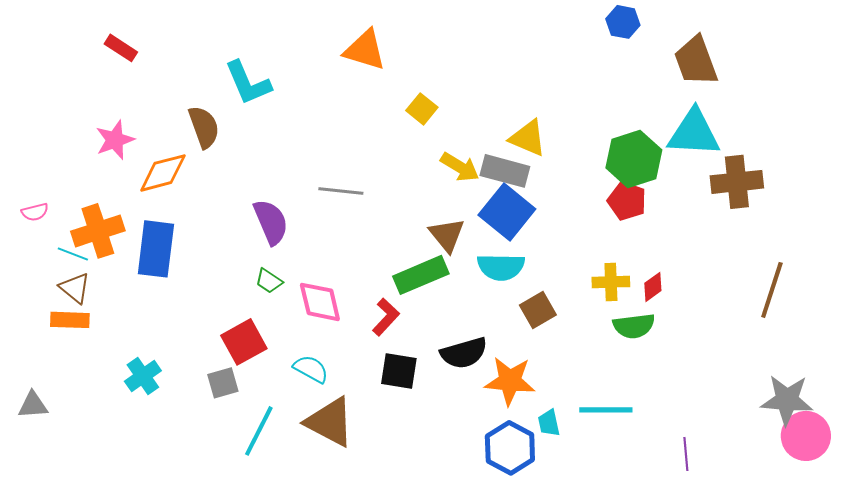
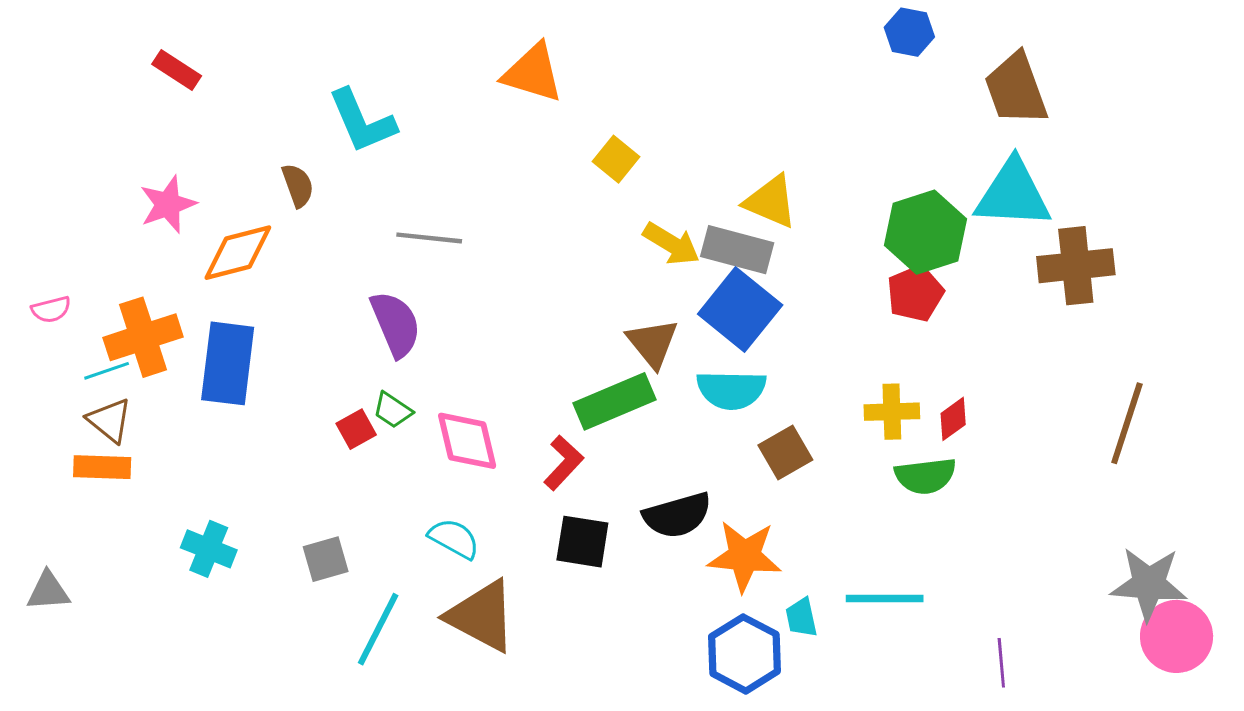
brown semicircle: (204, 127) -> (298, 185), size x0.7
gray line: (341, 191) -> (429, 238), moved
red pentagon: (627, 201) -> (915, 293), turned 30
cyan line: (73, 254) -> (107, 371), turned -40
red square: (244, 342) -> (356, 429), moved, size x0.6
cyan cross: (143, 376) -> (209, 549), turned -33

